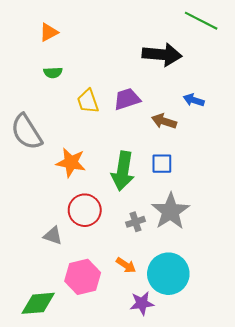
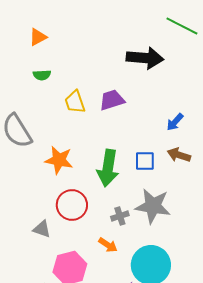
blue arrow: (194, 100) -> (175, 122), moved, turned -66
brown arrow: (164, 121) -> (179, 155), moved
gray star: (170, 211) -> (153, 206), turned -30
orange arrow: (126, 265) -> (108, 245), moved

